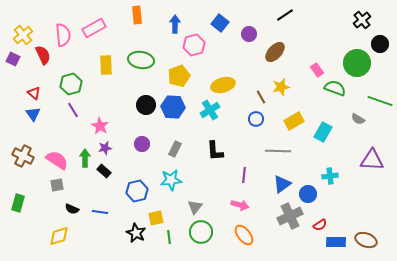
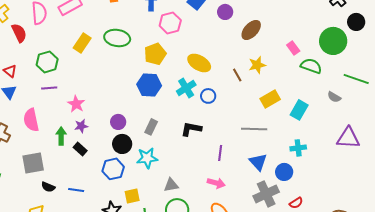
yellow rectangle: (106, 65) -> (82, 43), turned 36
yellow ellipse: (223, 85) -> (199, 63), turned 45
black circle: (146, 105) -> (122, 144), moved
purple line: (73, 110) -> (49, 88), turned -63
blue circle: (256, 119) -> (208, 96), moved
black L-shape: (215, 151) -> (191, 129), turned 105
pink semicircle: (57, 160) -> (31, 120), moved, turned -135
cyan cross: (330, 176) -> (298, 148), moved
blue triangle: (282, 184) -> (258, 162), turned -36
gray square: (57, 185) -> (33, 163), size x1.6
gray triangle: (195, 207) -> (171, 185), turned 42

